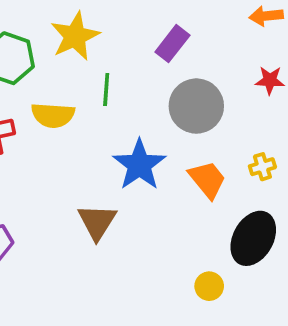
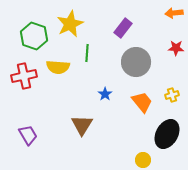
blue star: (139, 165) -> (105, 94), size x0.5

